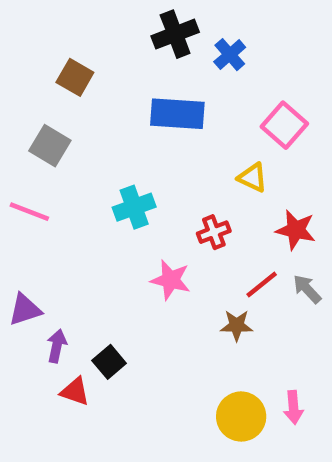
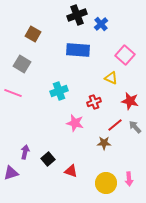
purple triangle: (25, 310) -> (11, 173), moved
red triangle: (75, 391) -> (71, 171), moved

